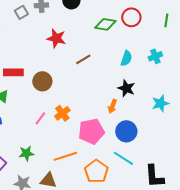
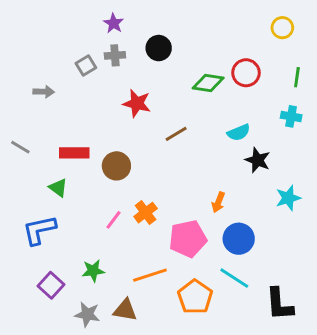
cyan cross: (155, 56) -> (291, 116), moved, turned 32
cyan semicircle: (126, 58) -> (239, 132), turned 49
black star: (126, 88) -> (258, 160), moved

